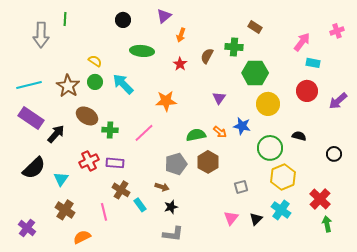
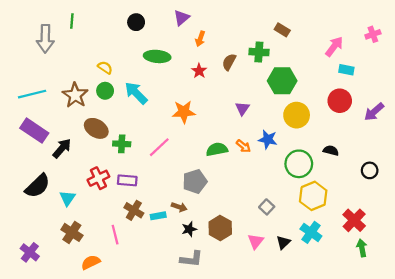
brown hexagon: (208, 162) -> (220, 228), moved
gray square: (241, 187) -> (267, 207), turned -32
cyan rectangle: (140, 205) -> (158, 216), moved, turned -64

